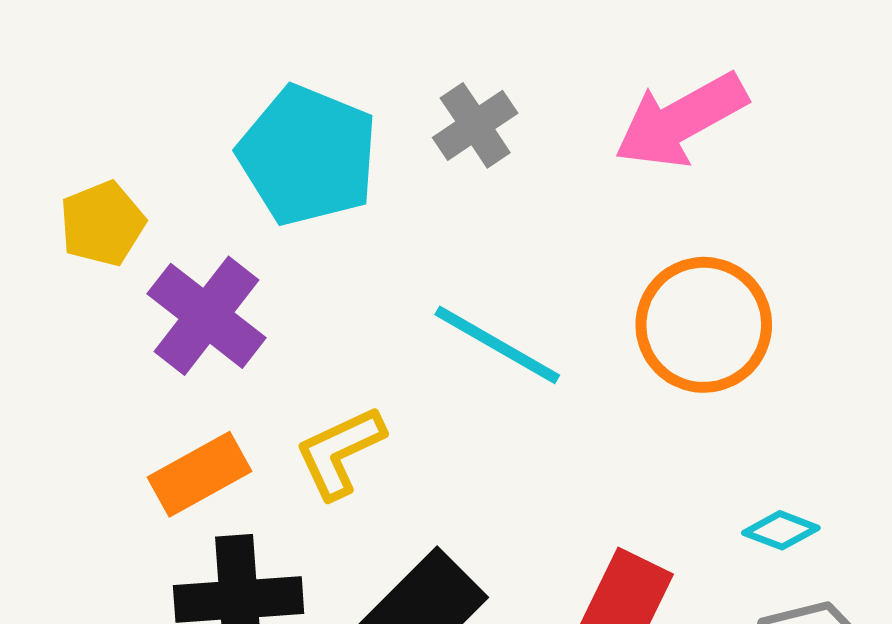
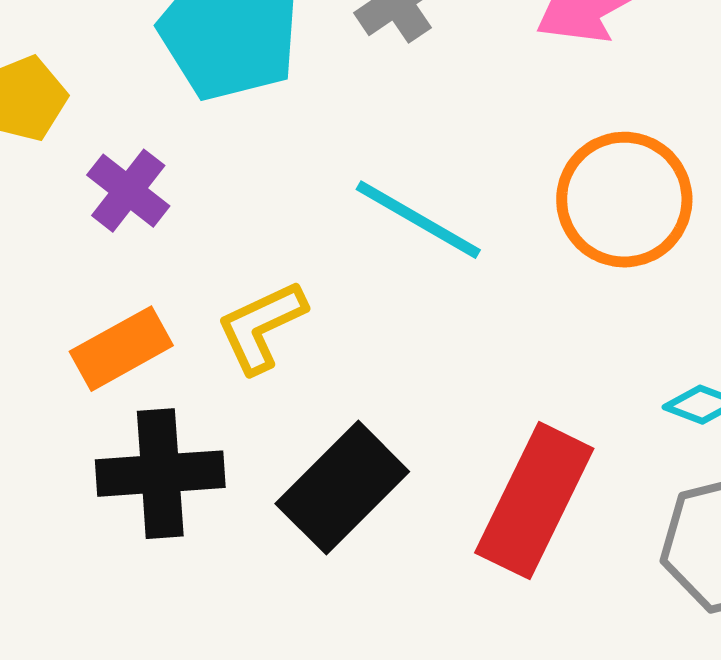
purple cross: (207, 316) -> (128, 191), size x0.7

